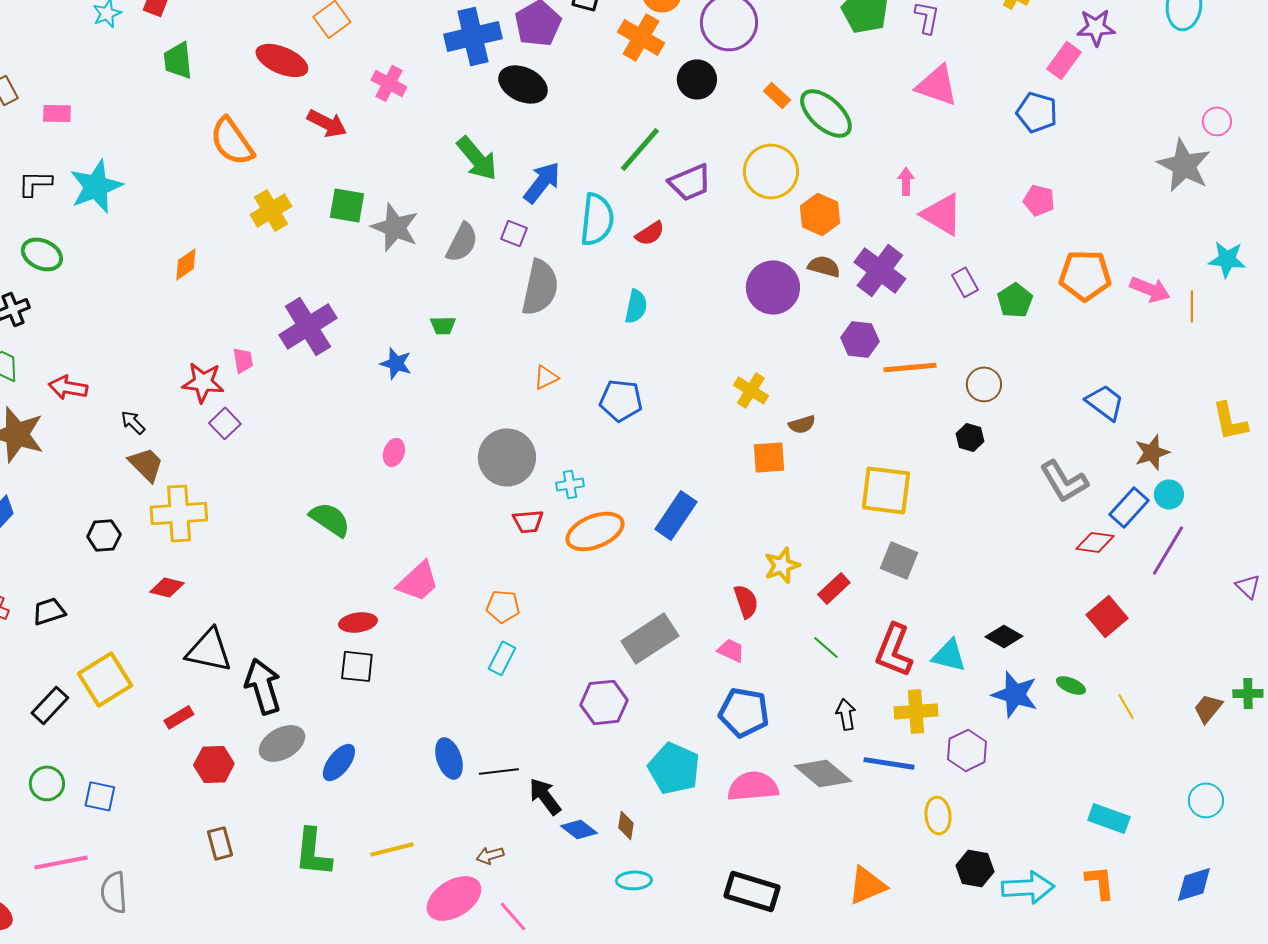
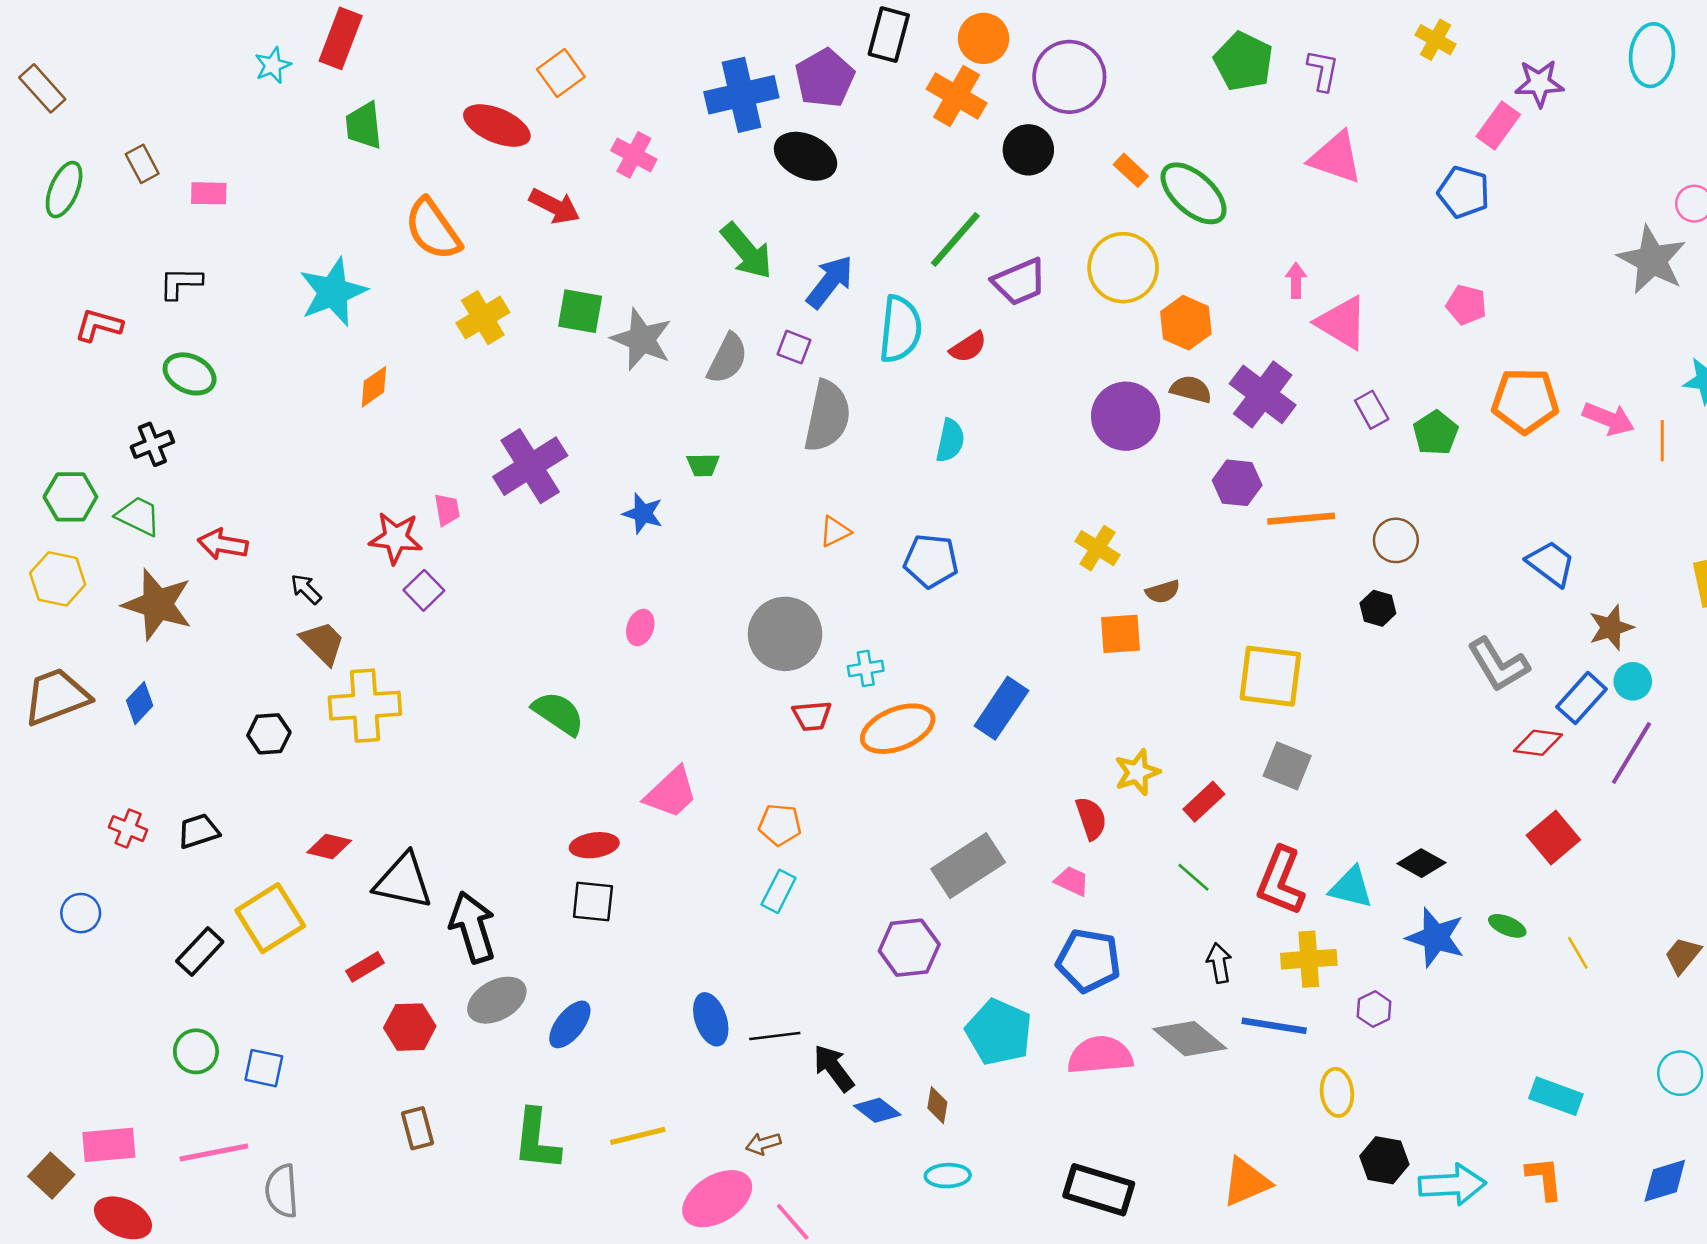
cyan star: (96, 186) -> (333, 292), moved
red diamond: (167, 587) -> (329, 846), moved
purple hexagon: (967, 750) -> (1374, 1009), size x0.7

